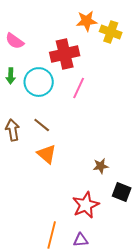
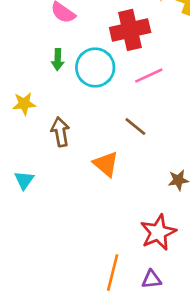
pink line: (79, 88) -> (149, 76), turned 40
brown line: (42, 125) -> (135, 126), moved

